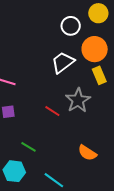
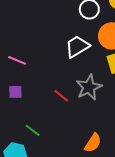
orange semicircle: (87, 153) -> (93, 143), turned -96

